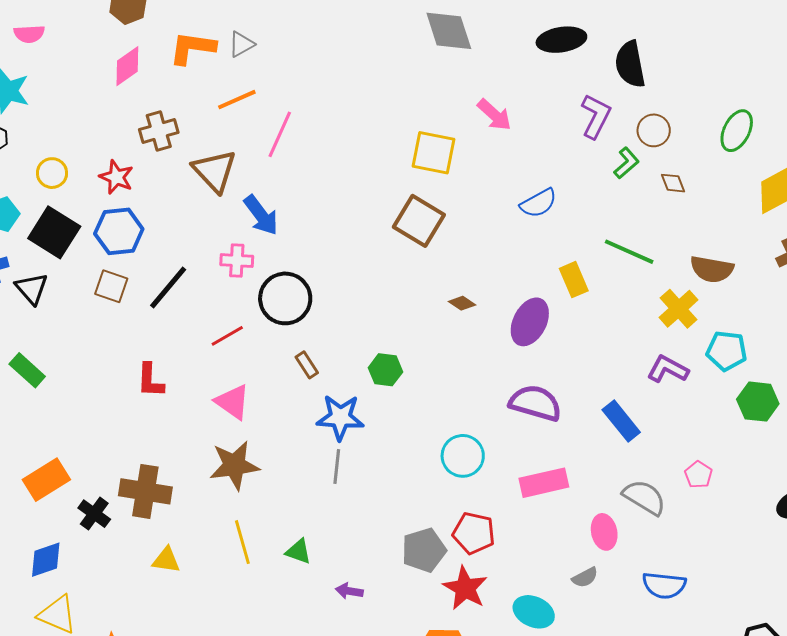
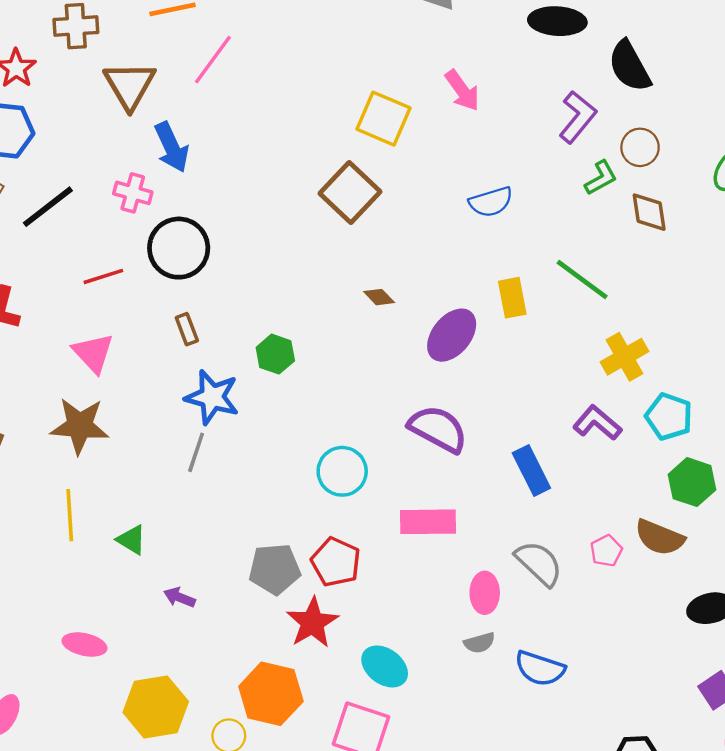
black semicircle: (630, 64) -> (630, 66), turned -30
brown diamond: (673, 183) -> (649, 212), size x1.4
brown semicircle: (712, 269) -> (660, 537), moved
gray semicircle: (585, 577) -> (479, 643), moved

